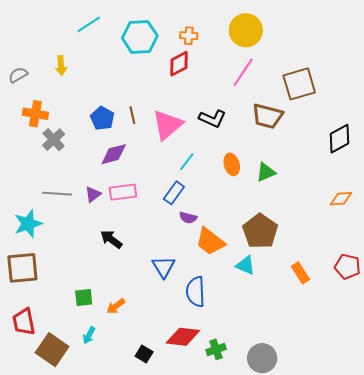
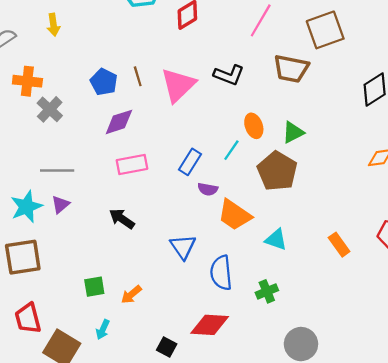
cyan line: (187, 162) -> (231, 150), moved
purple triangle: (93, 194) -> (60, 204), moved
brown pentagon: (260, 231) -> (277, 171), moved
green cross: (216, 349) -> (267, 291), moved

